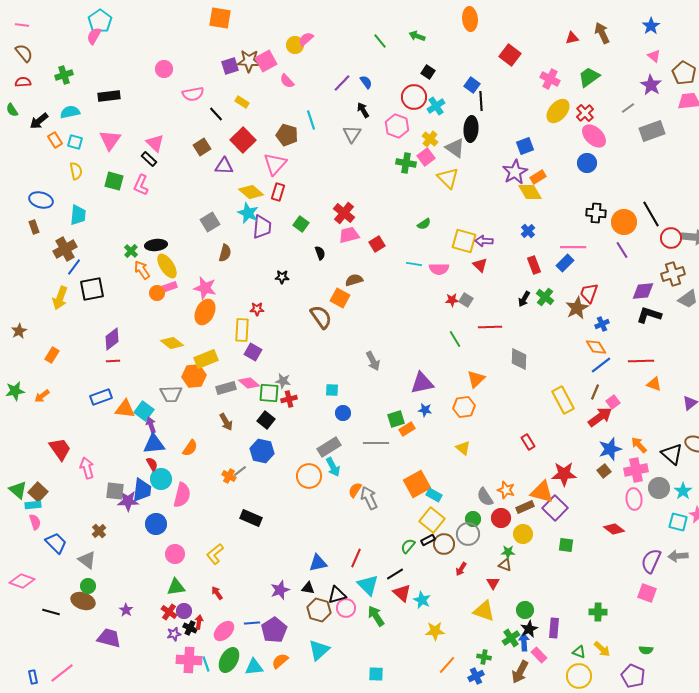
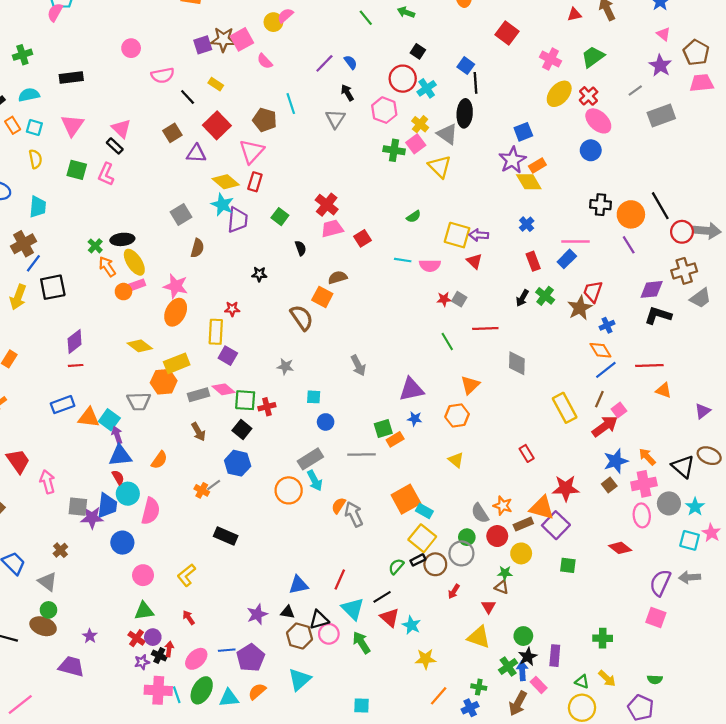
gray star: (283, 381) -> (285, 367), moved

